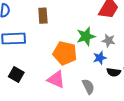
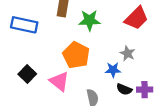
green star: (86, 36) -> (89, 20), moved
black square: (16, 75) -> (27, 74), moved

